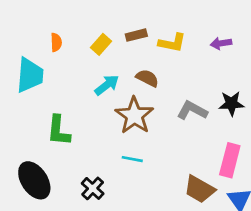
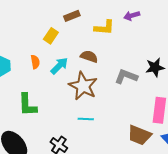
brown rectangle: (136, 35) -> (72, 16), moved
orange semicircle: (56, 42) -> (35, 62), moved
purple arrow: (221, 43) -> (132, 16), moved

